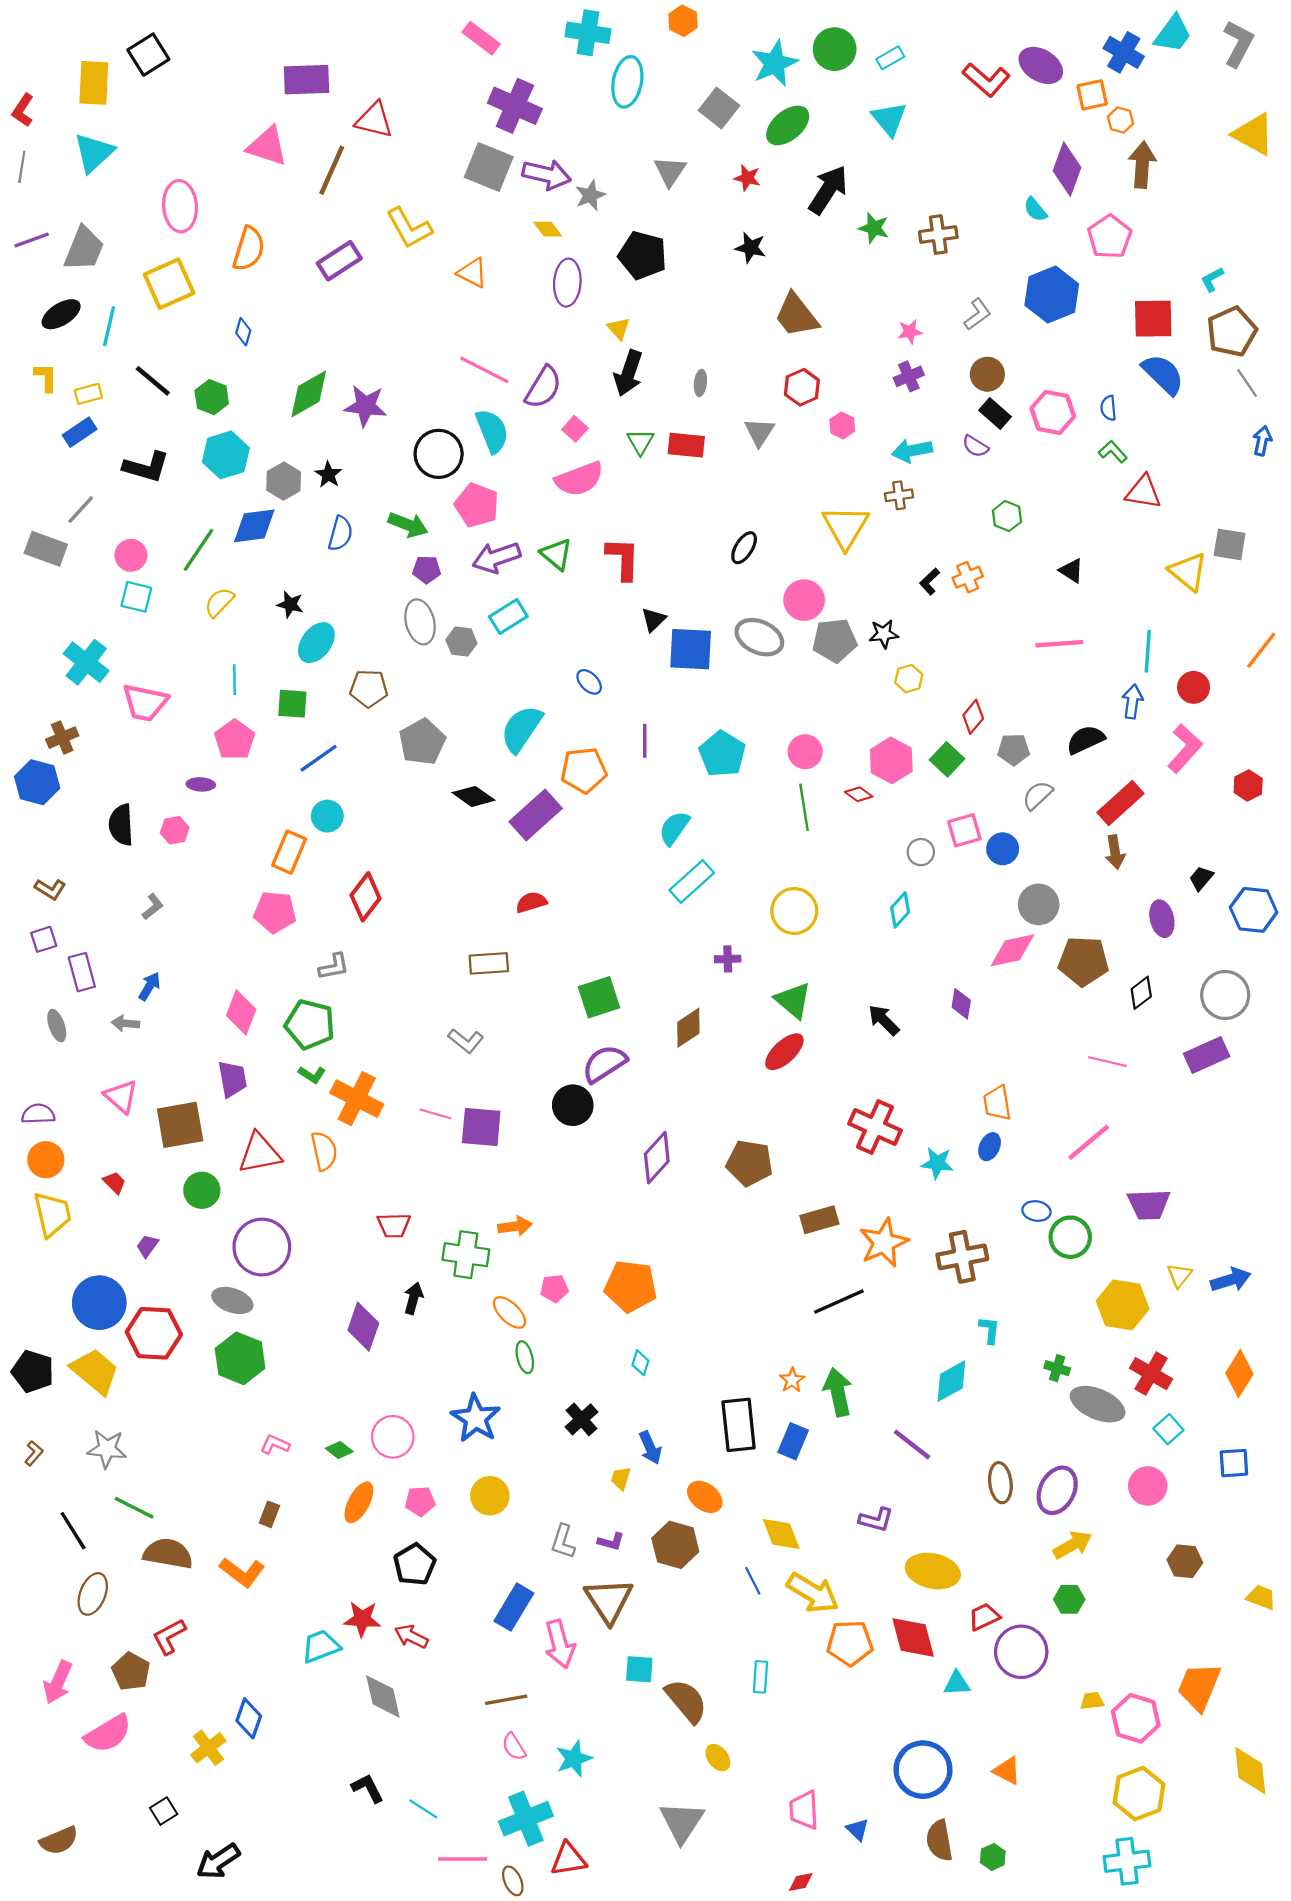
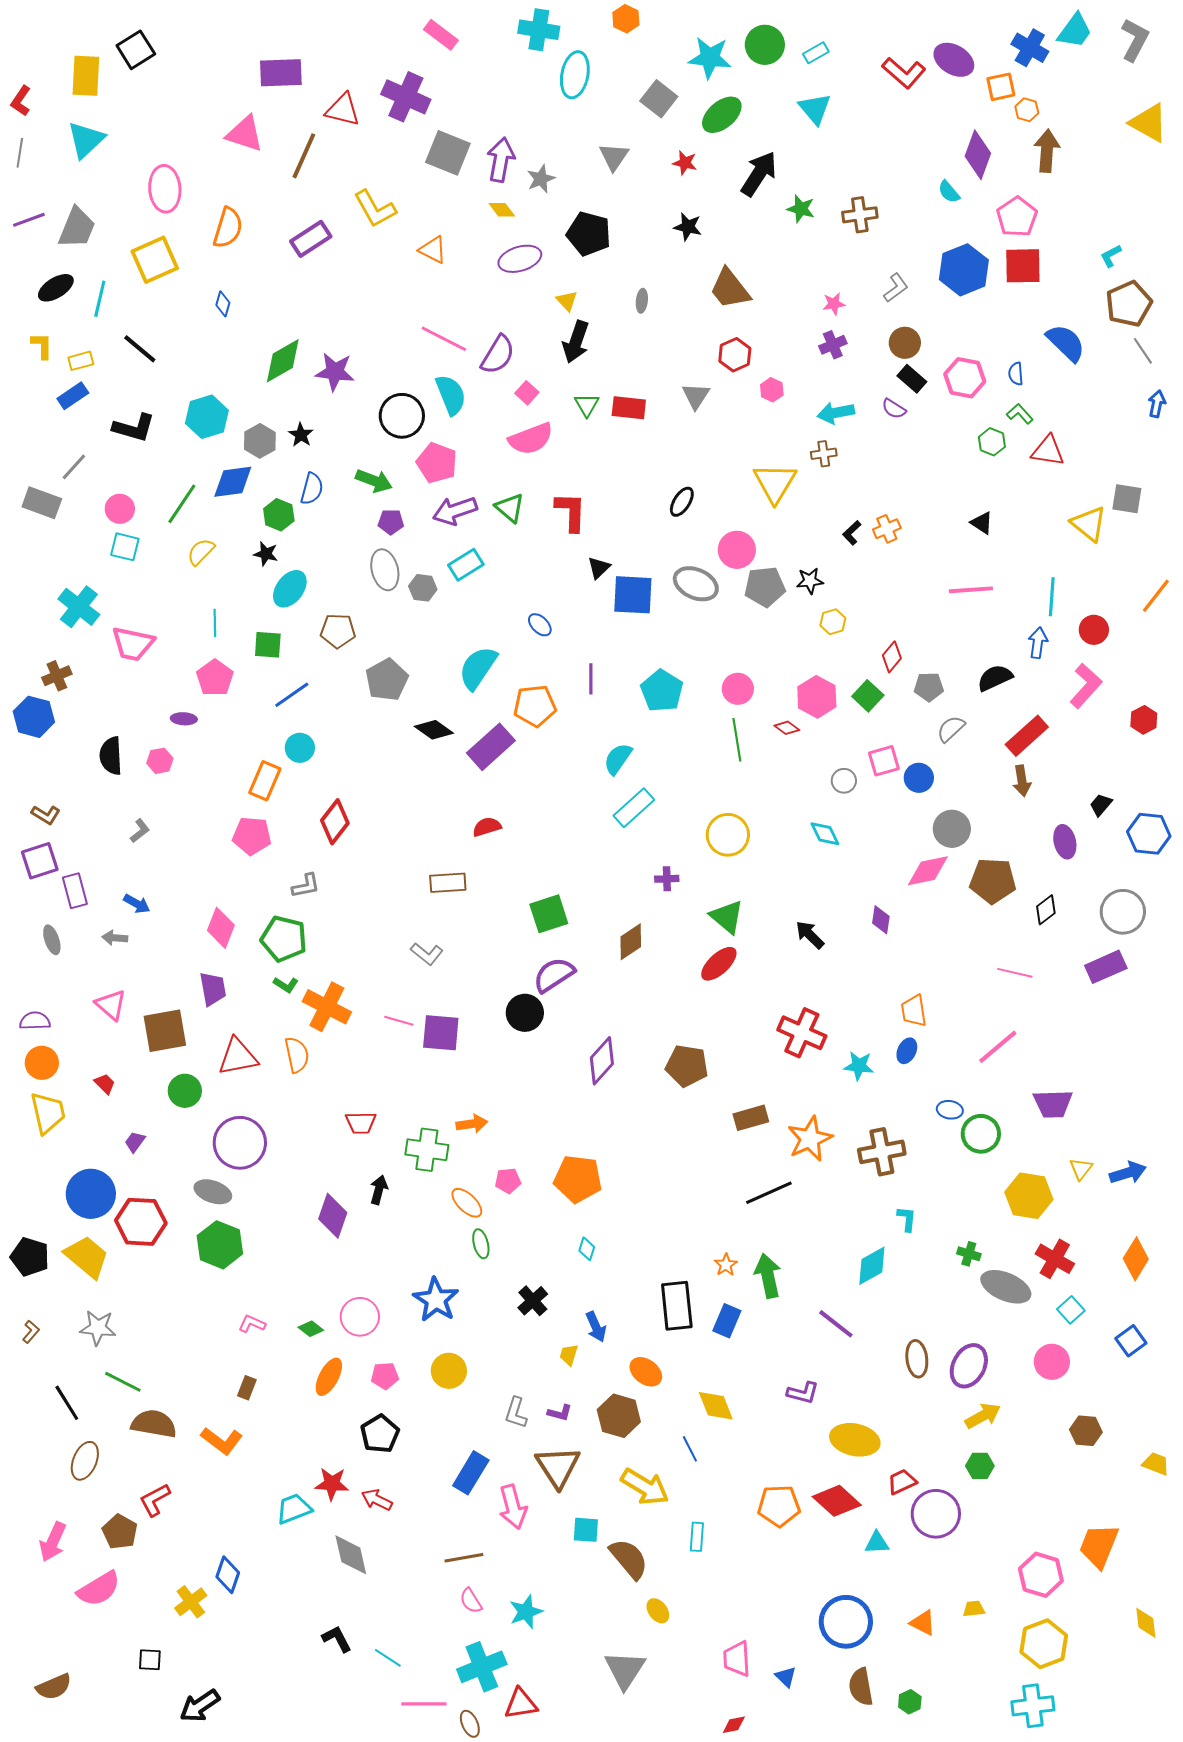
cyan star: (775, 63) -> (710, 58), turned 30
purple cross: (515, 106) -> (406, 97), moved
purple arrow: (547, 175) -> (501, 160), turned -93
purple ellipse: (567, 283) -> (520, 259), turned 69
red square: (1153, 319) -> (1023, 266), moved
gray ellipse: (700, 383) -> (642, 301), moved
green hexagon: (212, 397) -> (279, 515), moved
green hexagon: (1007, 516) -> (992, 442), moved
cyan diamond: (900, 910) -> (825, 834), turned -68
purple square: (44, 939) -> (40, 861), size x1.5
blue arrow: (149, 986) -> (137, 904), turned 88
blue square: (1234, 1463) -> (1131, 1341), turned -32
yellow arrow: (813, 1593) -> (645, 1487), moved
red diamond: (913, 1638) -> (837, 1501), turned -33
yellow trapezoid: (1092, 1701) -> (974, 1609), moved
yellow diamond: (1250, 1771) -> (1146, 1623), size x0.7
black square: (164, 1811) -> (150, 1660), turned 35

